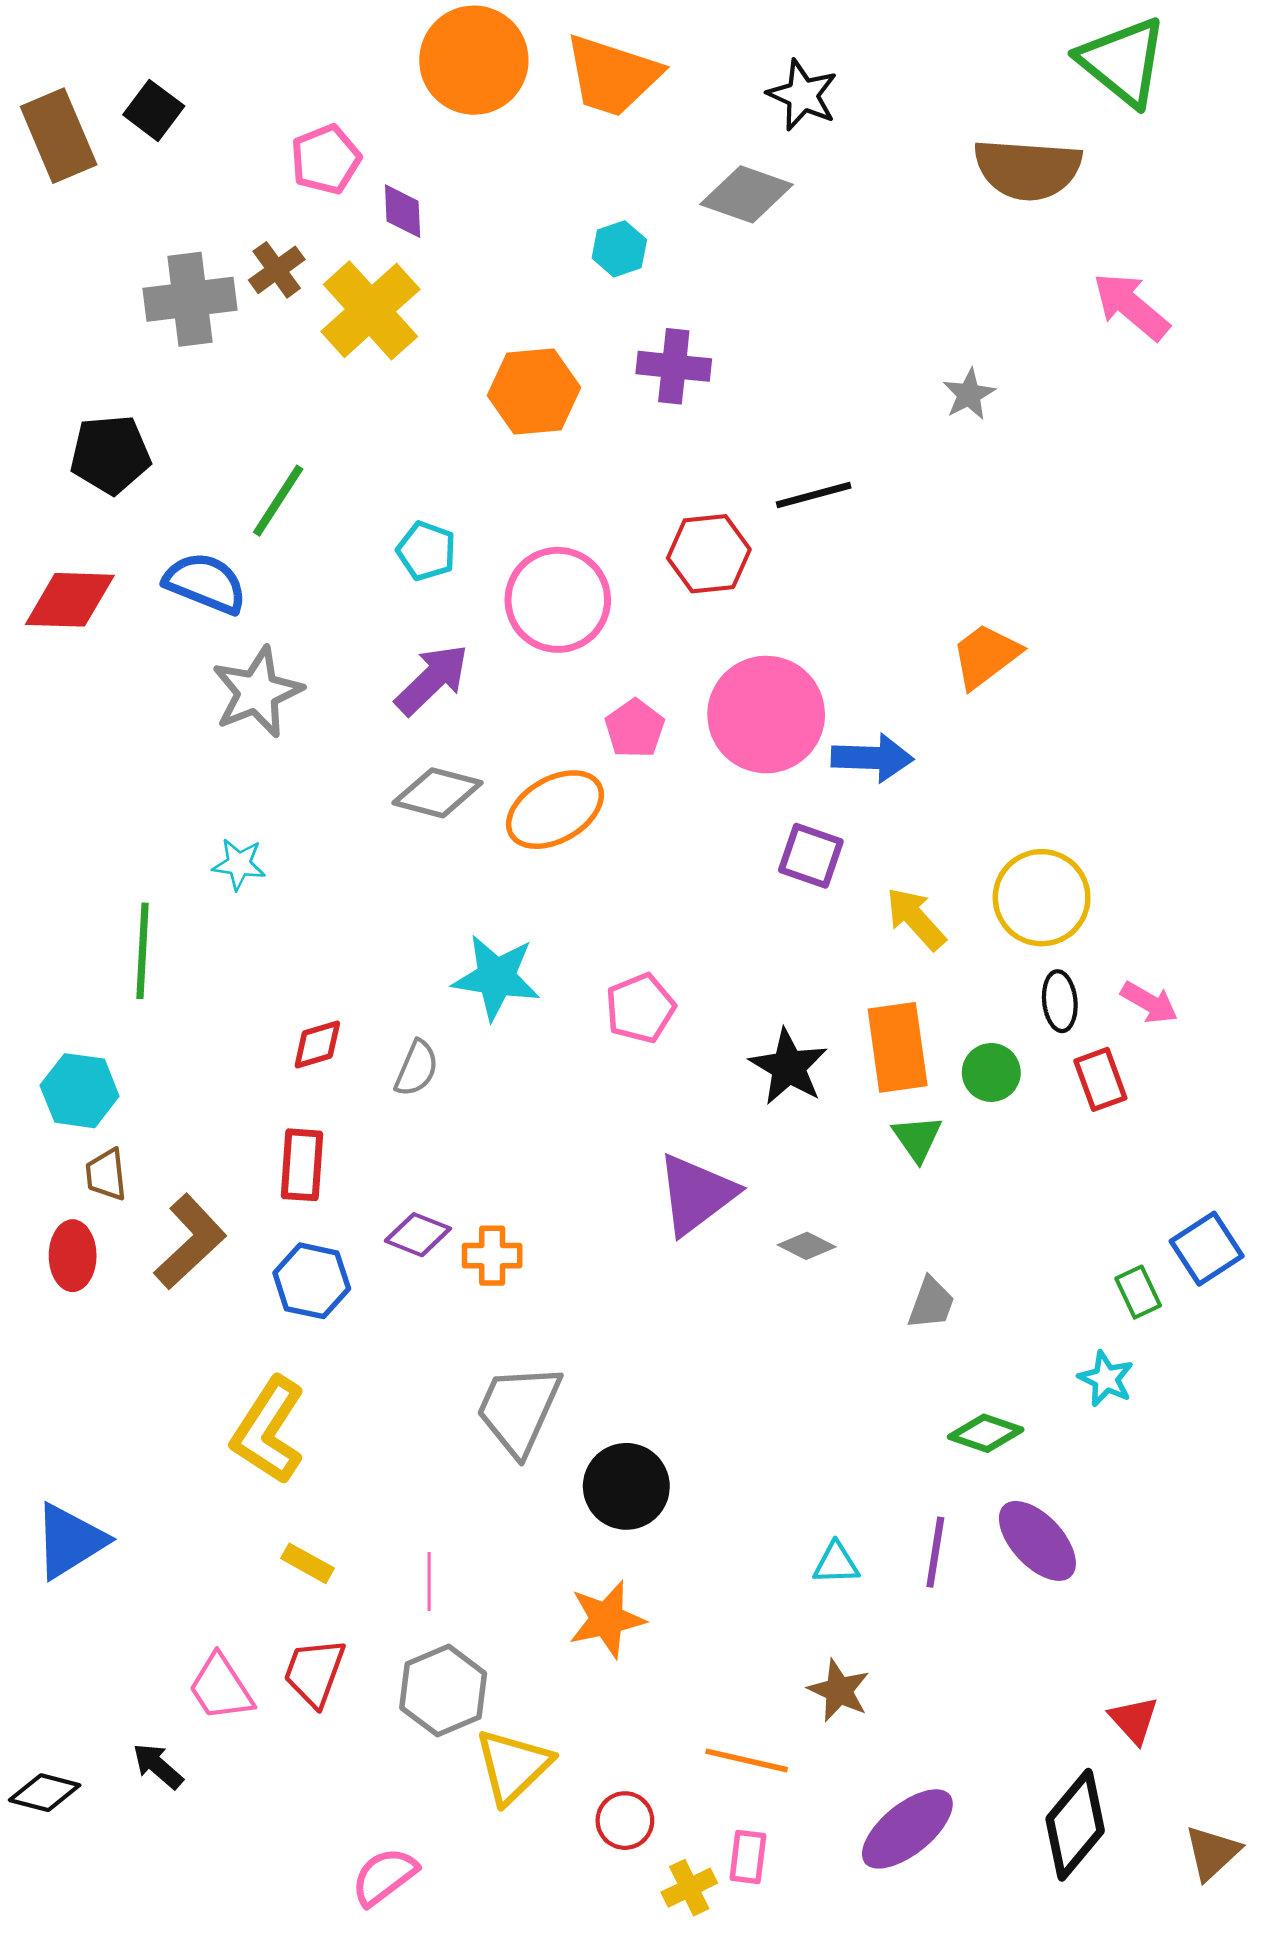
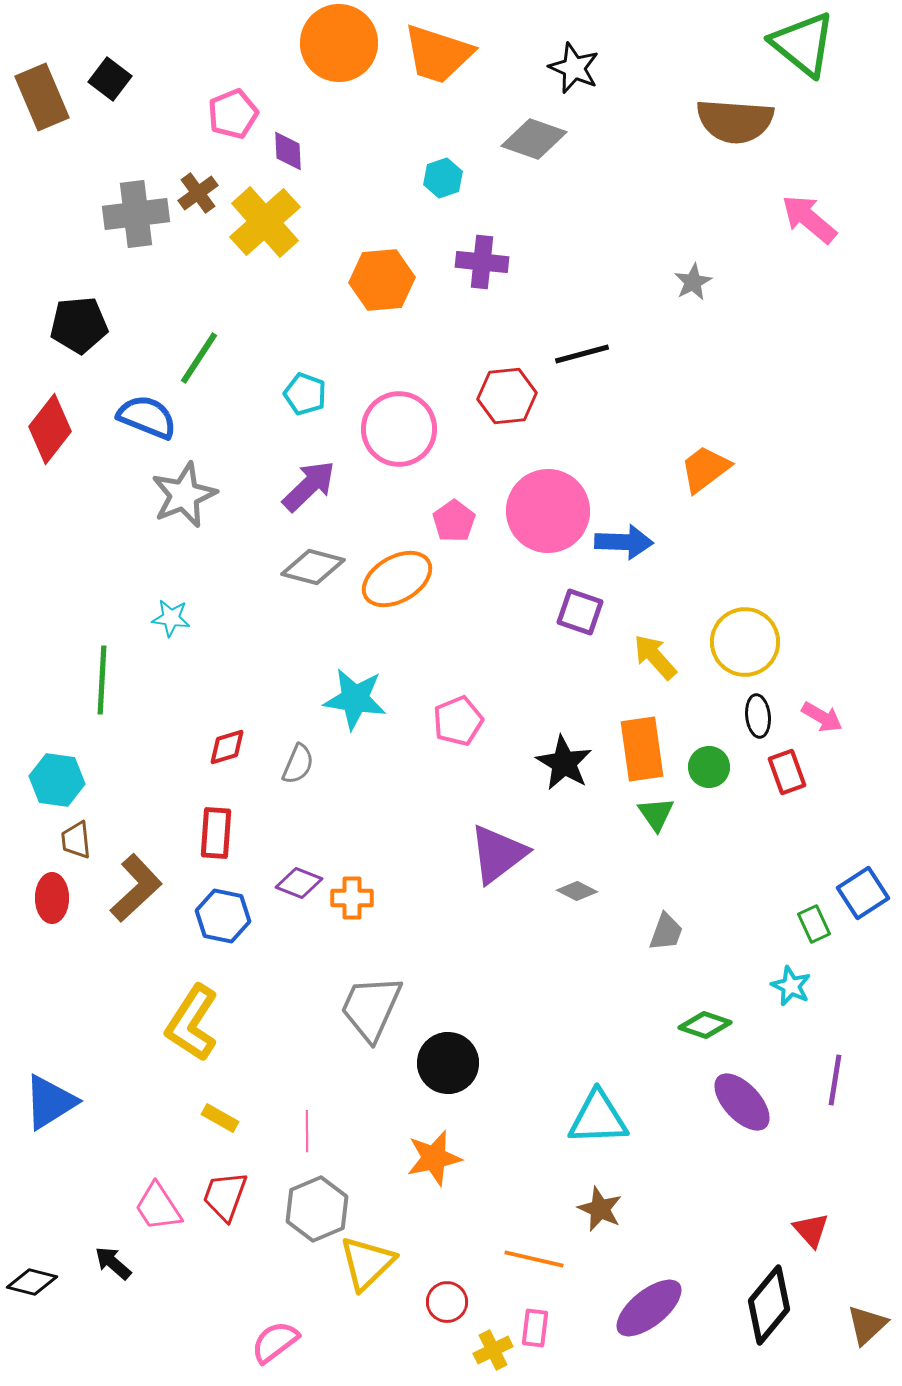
red diamond: (70, 600) -> (50, 429), turned -54
purple line: (935, 1552) -> (835, 1080), moved
cyan triangle: (836, 1563) -> (598, 1118), size x1.8

